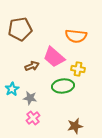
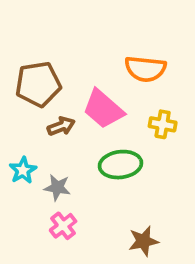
brown pentagon: (20, 29) -> (38, 84), moved
yellow cross: (78, 69) -> (163, 124), moved

